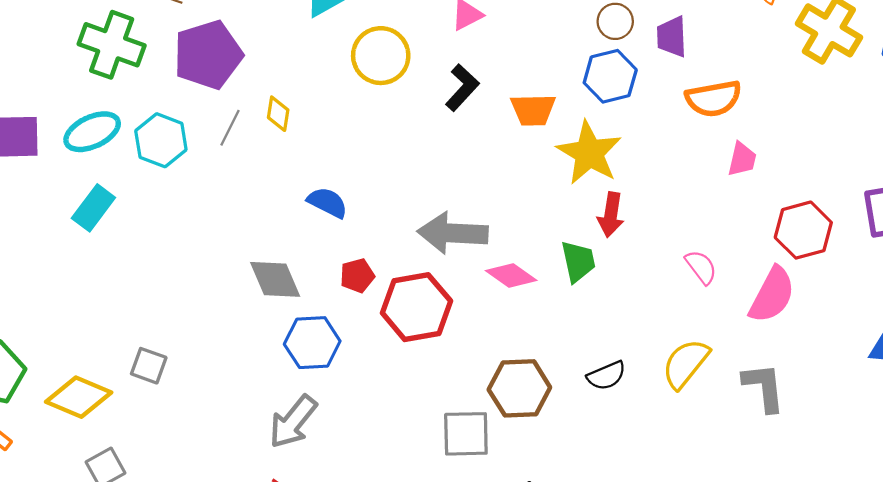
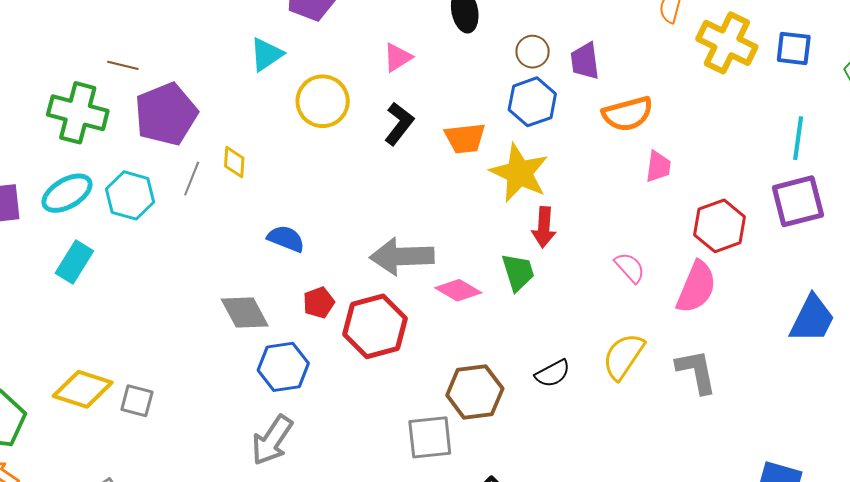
yellow diamond: (79, 397) -> (83, 389), moved

